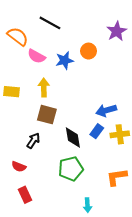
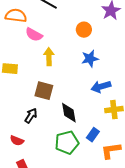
orange semicircle: (18, 36) -> (16, 16), turned -30
blue star: (65, 60) -> (90, 59), moved
yellow arrow: (44, 87) -> (49, 57), moved
blue rectangle: (97, 131) -> (93, 135), moved

